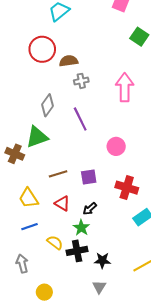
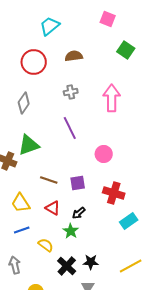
brown semicircle: (69, 61) -> (74, 56), moved
gray diamond: (48, 105) -> (24, 103), moved
brown line: (58, 174) -> (49, 180), turned 36
black cross: (77, 251) -> (67, 266), moved, turned -36

